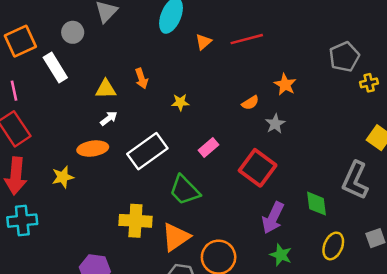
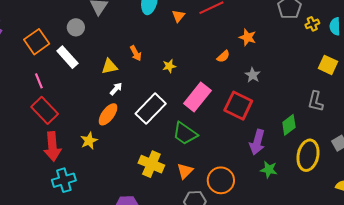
gray star: (275, 124) -> (253, 75), moved
pink rectangle: (208, 148) -> (197, 97), size x1.8
orange ellipse: (93, 149) -> (108, 114), turned -35
gray L-shape: (355, 180) -> (316, 101), size x0.7
green diamond: (316, 204) -> (289, 125), turned 70
yellow cross: (135, 221) -> (151, 164), turned 30
orange triangle: (176, 237) -> (185, 171), size x0.7
yellow ellipse: (333, 246) -> (308, 155), size x1.4

